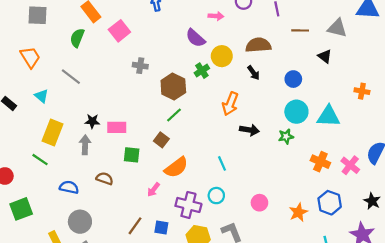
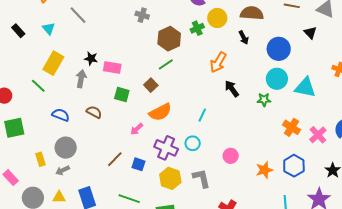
blue circle: (293, 79) -> (279, 49), size x1.5
black arrow: (249, 130) -> (232, 89), turned -144
cyan line: (222, 163) -> (202, 115), turned 40

